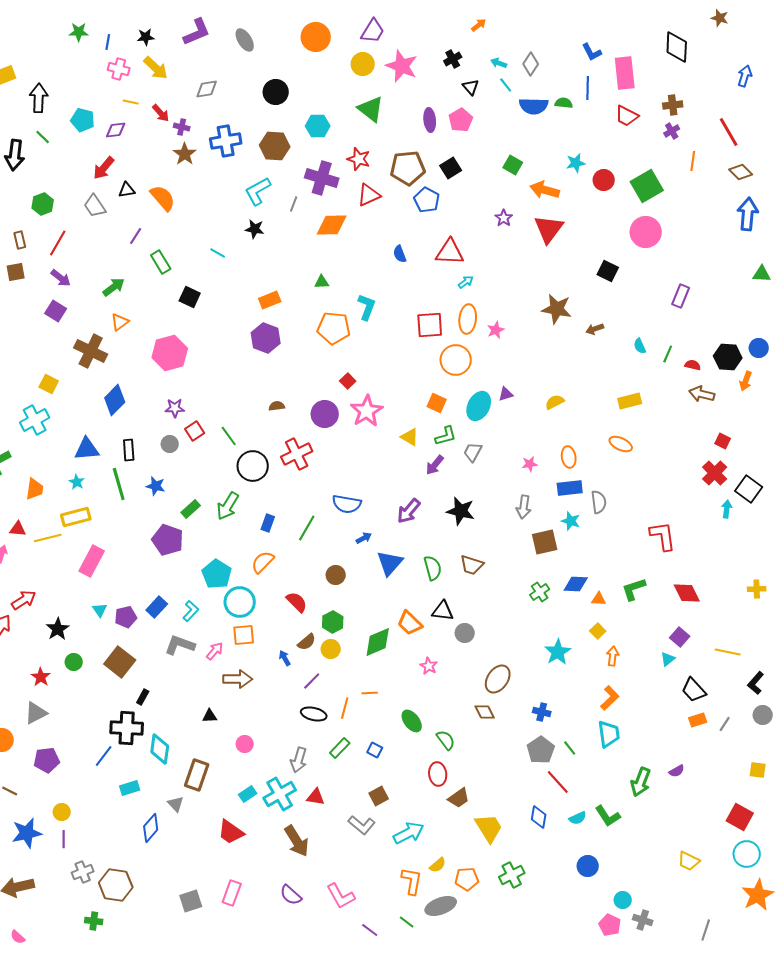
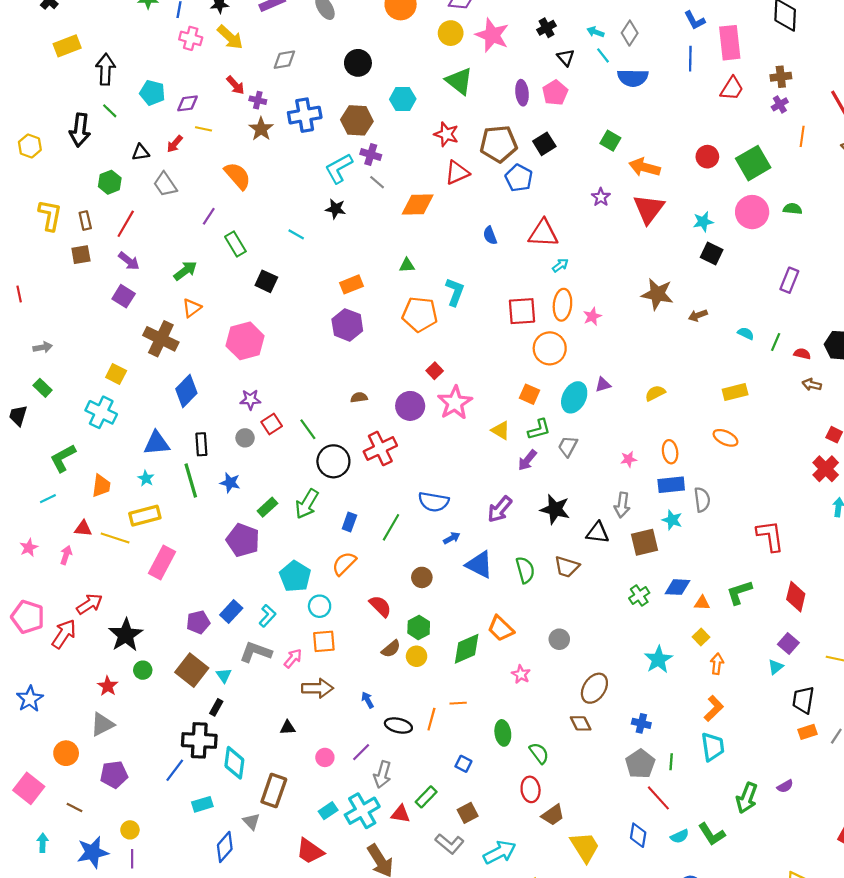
yellow line: (131, 102) -> (203, 129), moved
green semicircle: (564, 103) -> (793, 209), moved
red trapezoid: (627, 116) -> (732, 88), turned -85
cyan star: (576, 163) -> (703, 222), moved
red arrow: (104, 168) -> (175, 144), size x0.7
purple cross: (322, 178) -> (371, 155), moved, size x0.6
black triangle: (127, 190) -> (141, 152), moved
gray line: (294, 204) -> (377, 182), turned -70
cyan semicircle: (640, 346) -> (746, 333), turned 140
brown arrow: (702, 394) -> (812, 385), size x0.7
cyan cross: (35, 420) -> (101, 412), turned -36
yellow line: (48, 538) -> (115, 538), turned 32
blue triangle: (390, 563) -> (479, 565), turned -44
red diamond: (687, 593) -> (796, 597), turned 40
cyan circle: (240, 602) -> (320, 606), size x0.7
cyan triangle: (100, 610) -> (224, 675), moved
black triangle: (443, 611) -> (598, 533), moved
black star: (58, 629) -> (126, 635), size x1.4
blue arrow: (285, 658) -> (368, 700), moved
purple line: (312, 681) -> (361, 752), moved
black trapezoid: (694, 690) -> (803, 700), turned 52
green ellipse: (412, 721) -> (503, 733), turned 30
green rectangle: (340, 748) -> (426, 797), moved
green line: (570, 748) -> (671, 762), turned 42

